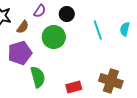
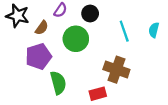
brown cross: (111, 81) -> (116, 70), moved

